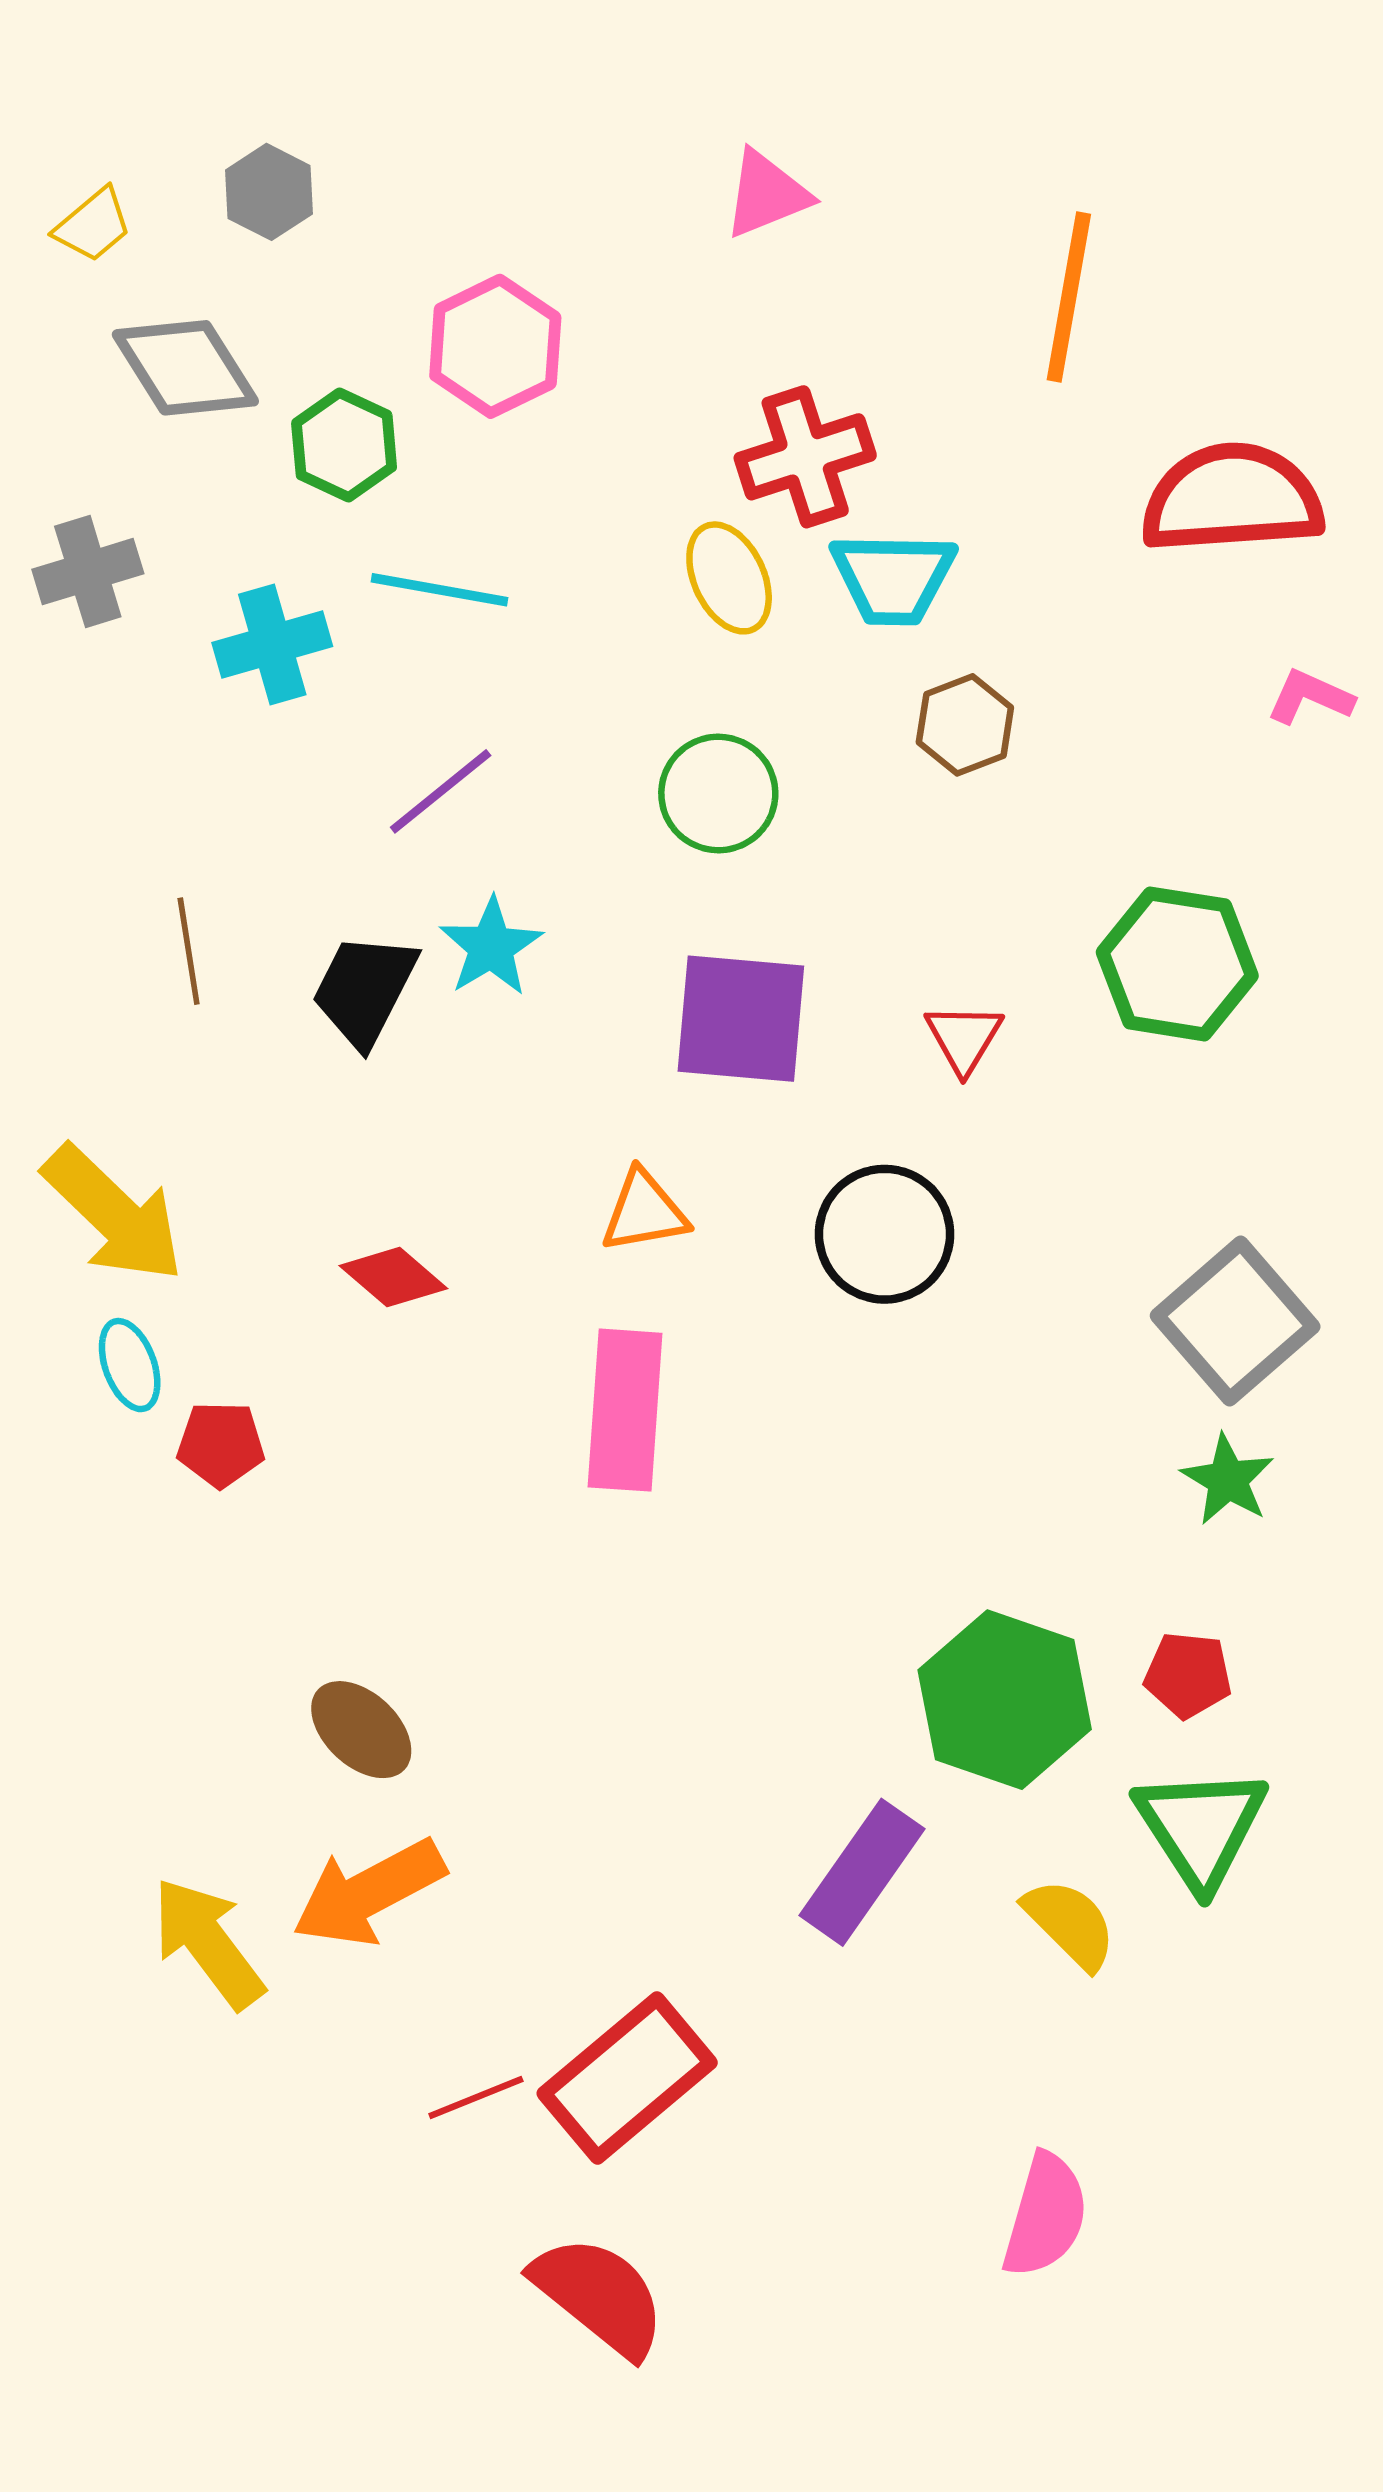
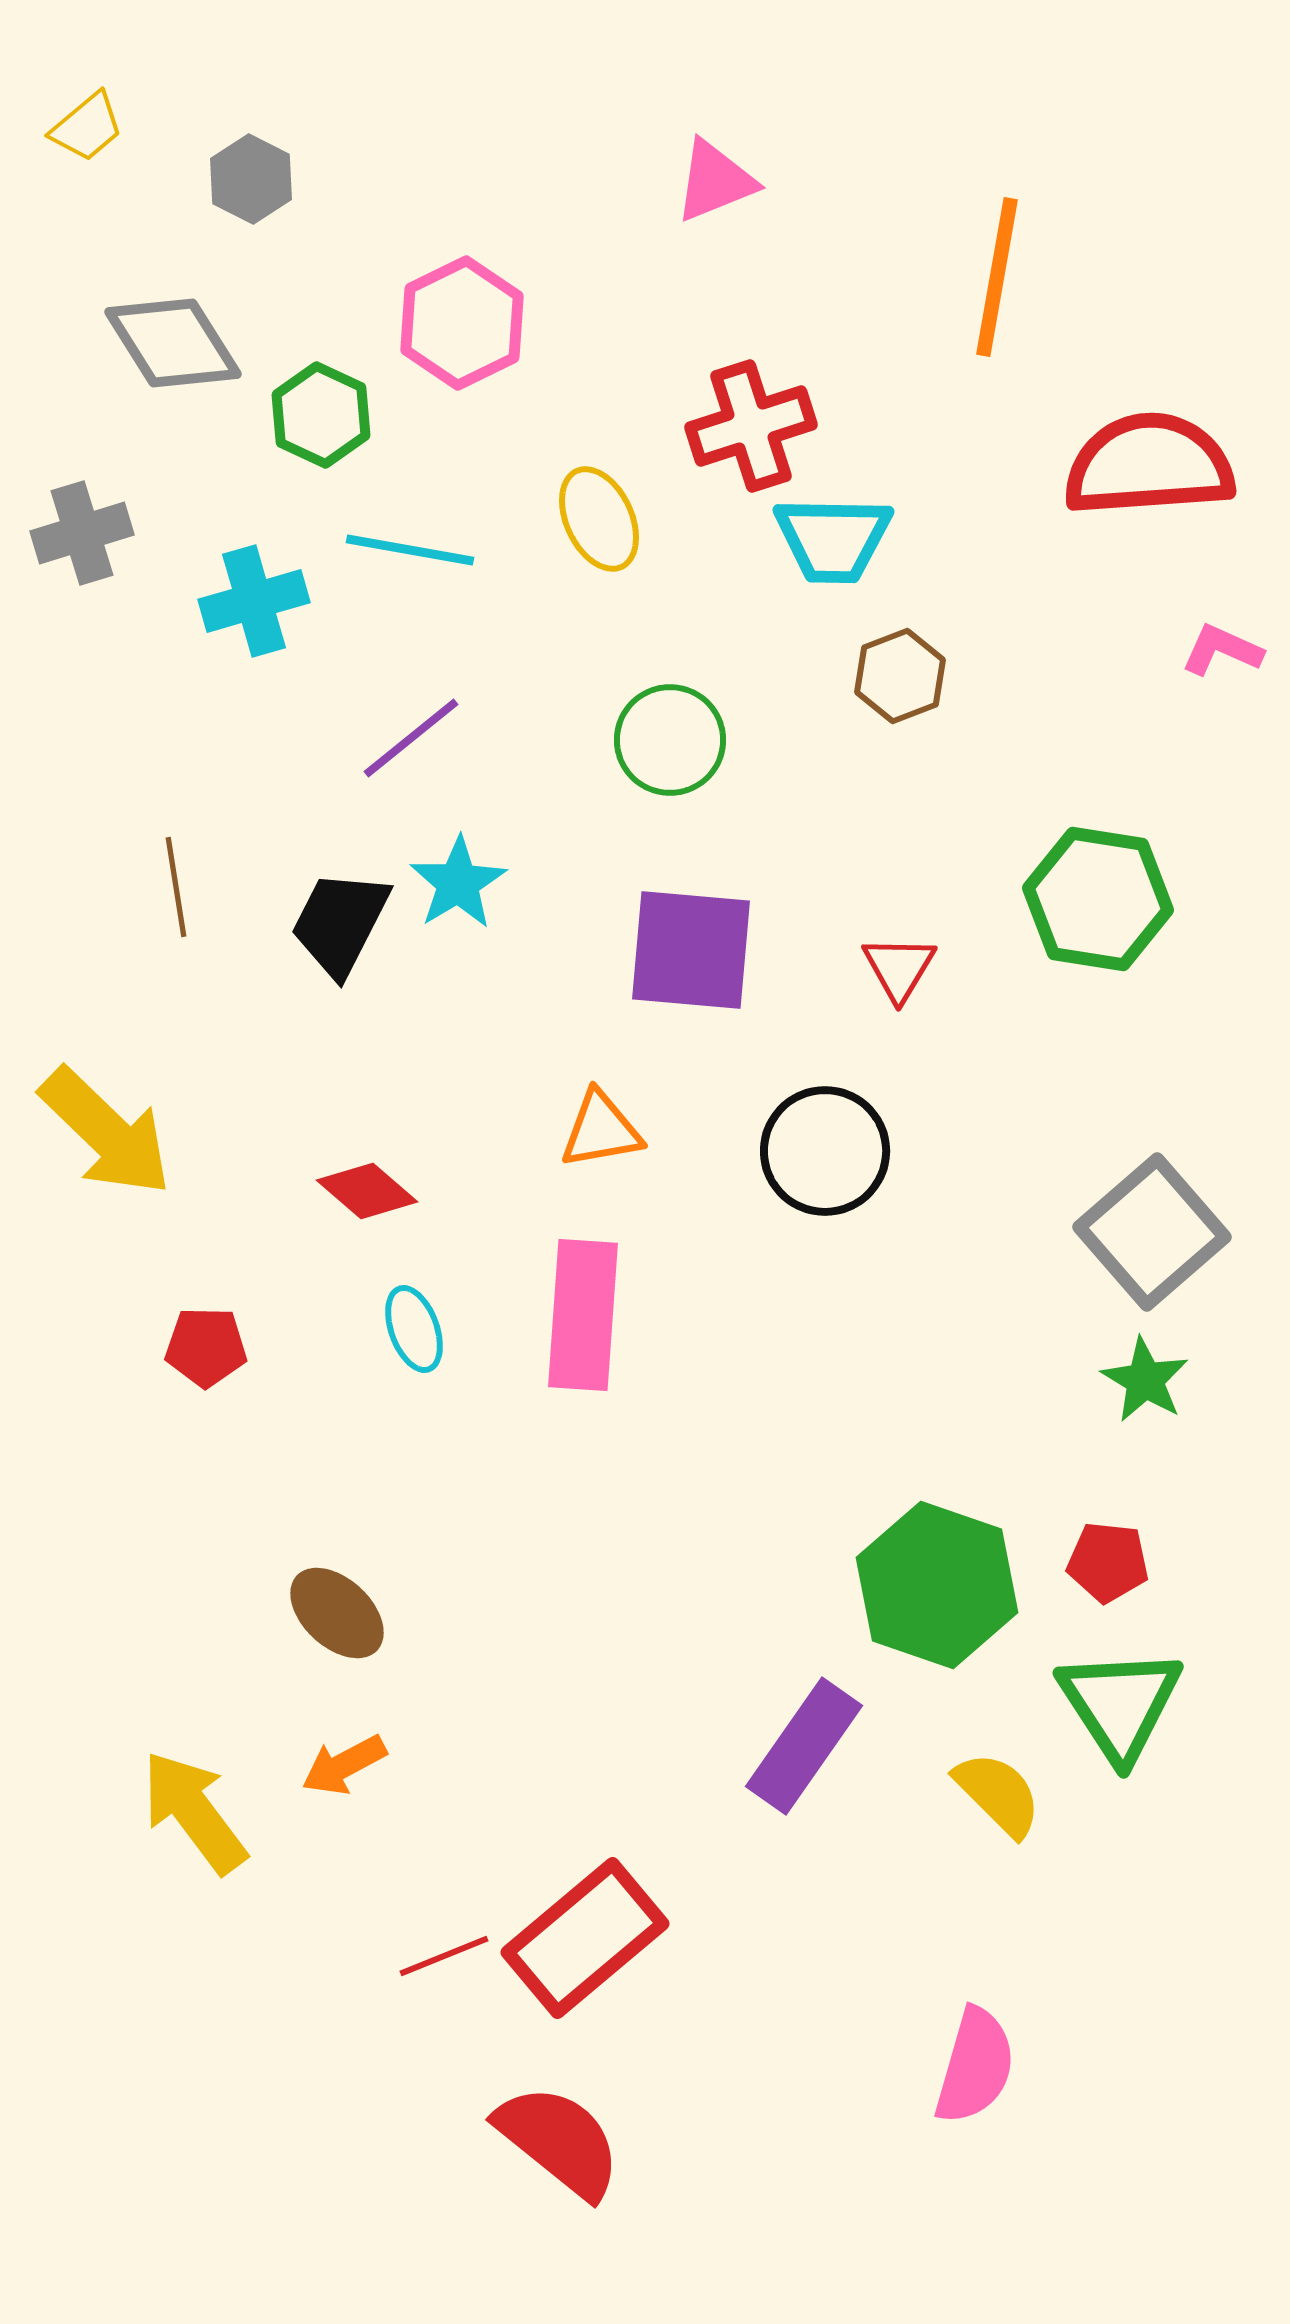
yellow trapezoid: (93, 225) -> (87, 127), moved
yellow ellipse: (729, 578) -> (599, 519), moved
cyan ellipse: (130, 1365) -> (414, 1329), moved
orange arrow: (369, 1893) -> (344, 1765), size x0.6

